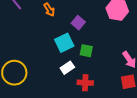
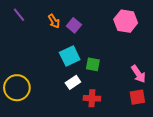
purple square: (78, 23) -> (74, 25), moved

